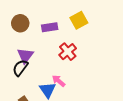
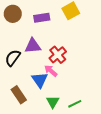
red cross: (68, 52) -> (58, 55), moved
purple triangle: (25, 56) -> (33, 46), moved, turned 48

